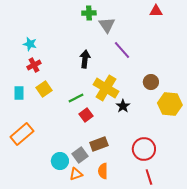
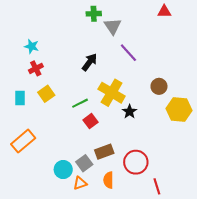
black arrow: (85, 59) -> (89, 62), turned 30
red circle: (144, 149) -> (136, 162), moved

